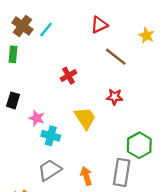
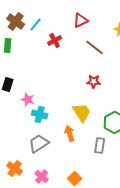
red cross: (68, 76) -> (55, 40), moved
yellow trapezoid: (85, 118) -> (82, 112), moved
gray rectangle: (122, 172) -> (100, 146), size x0.7
orange arrow: (86, 176) -> (70, 134), moved

